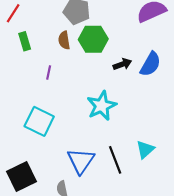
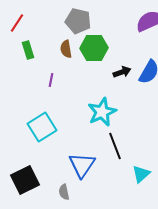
cyan square: (39, 121) -> (42, 127), turned 32
cyan triangle: (145, 149) -> (141, 174), moved
black line: (115, 160) -> (115, 146), moved

